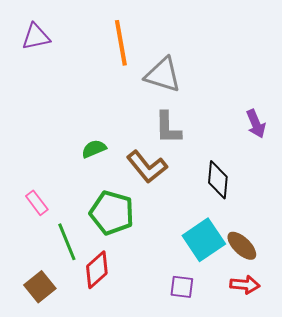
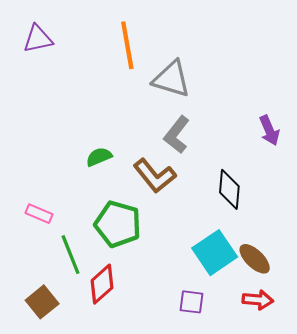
gray L-shape: (168, 128) -> (177, 135), turned 39
pink rectangle: (37, 203) -> (39, 214), turned -30

